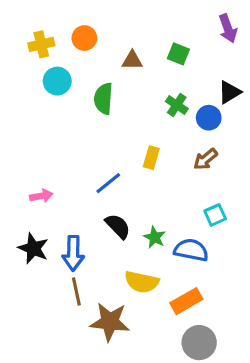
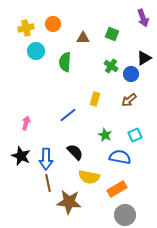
pink arrow: (41, 196) -> (26, 123), turned -64
black semicircle: (118, 226) -> (75, 152), moved
green star: (154, 237) -> (105, 135), moved

